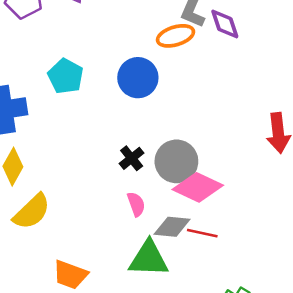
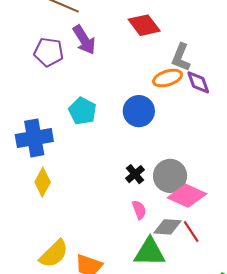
purple diamond: (225, 24) -> (198, 82), moved
yellow semicircle: (32, 212) -> (54, 254), moved
red line: (202, 233) -> (191, 231), turned 45

